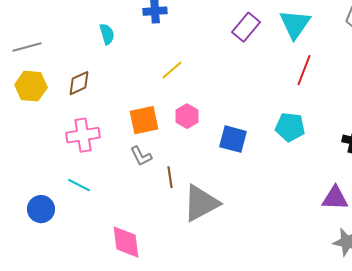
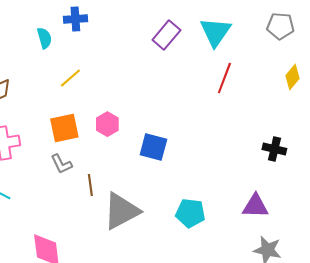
cyan semicircle: (107, 34) -> (44, 38), moved
yellow line: (172, 70) -> (70, 78), moved
cyan pentagon: (290, 127) -> (190, 213), moved

